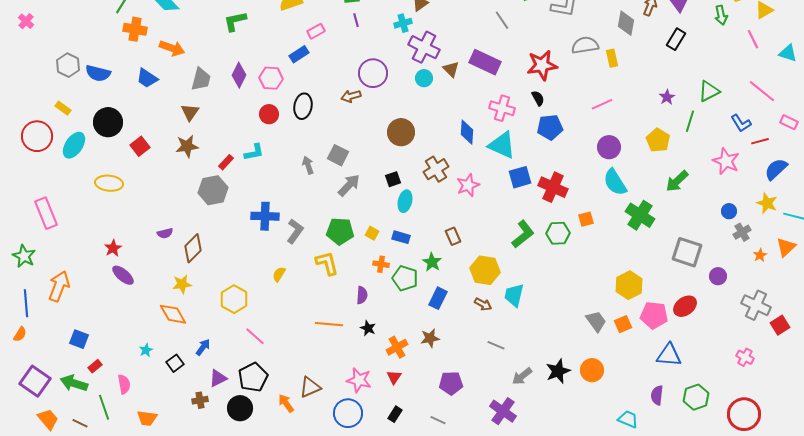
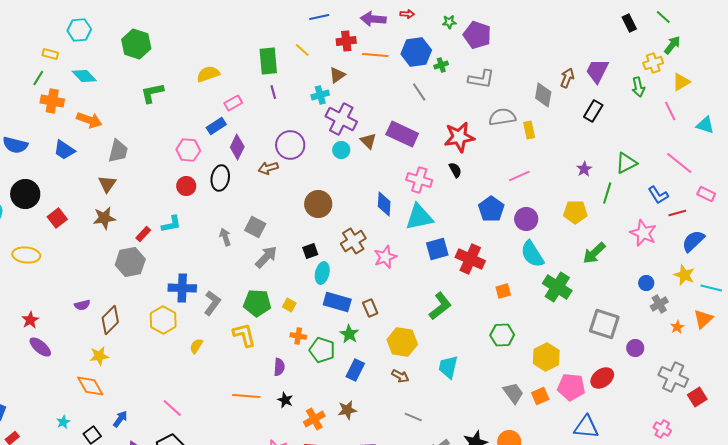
purple diamond: (239, 75) -> (237, 147), moved
blue pentagon: (550, 127) -> (491, 209), moved, turned -30
yellow pentagon: (658, 140) -> (575, 212), turned -30
cyan triangle: (502, 145) -> (419, 217), turned -36
green hexagon: (558, 233) -> (502, 335), moved
blue rectangle: (401, 237) -> (337, 302), moved, size x1.5
cyan trapezoid: (514, 295) -> (448, 367), moved
yellow hexagon: (234, 299) -> (163, 320), moved

